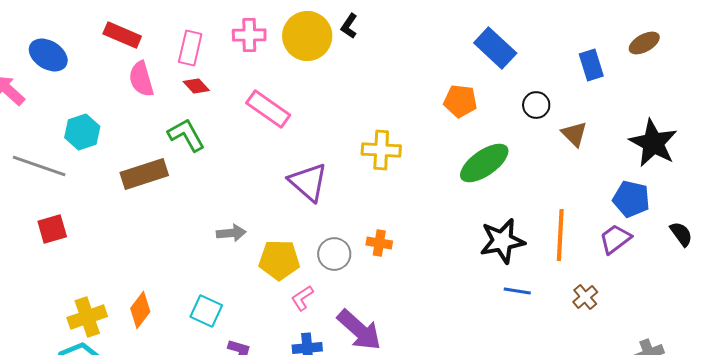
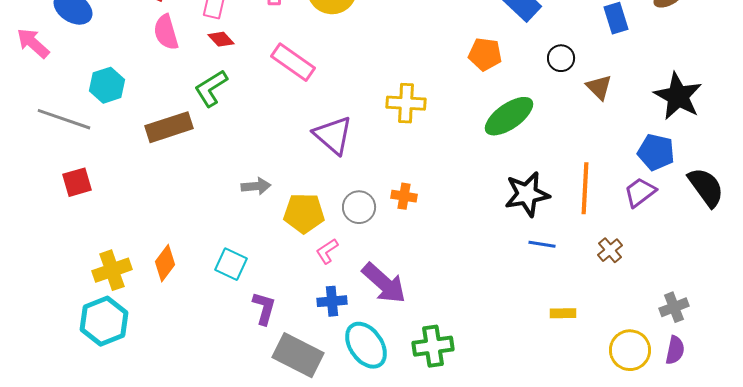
green L-shape: (186, 135) -> (211, 88), turned -93
black semicircle: (681, 234) -> (706, 187), size x1.6

